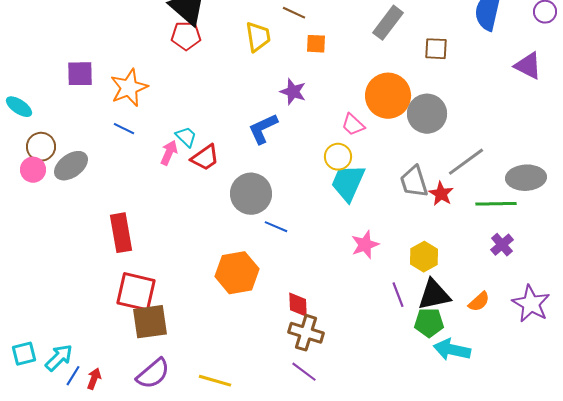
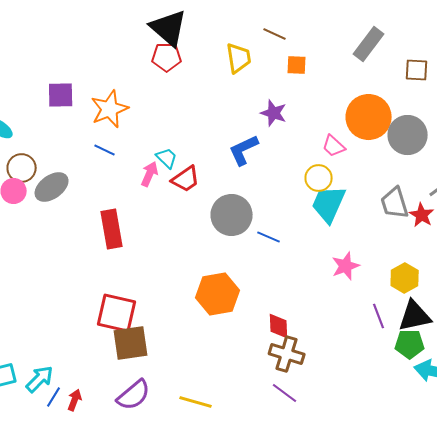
blue line: (276, 227) -> (269, 237), moved
red rectangle: (121, 233) -> (112, 229), moved

